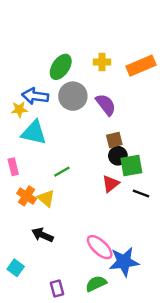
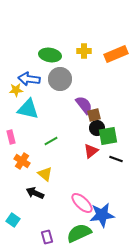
green ellipse: (61, 67) -> (50, 55), turned 65
purple semicircle: (106, 105) -> (84, 105), moved
yellow triangle: (46, 198) -> (45, 174), moved
green semicircle: (96, 284) -> (79, 233), size x1.4

